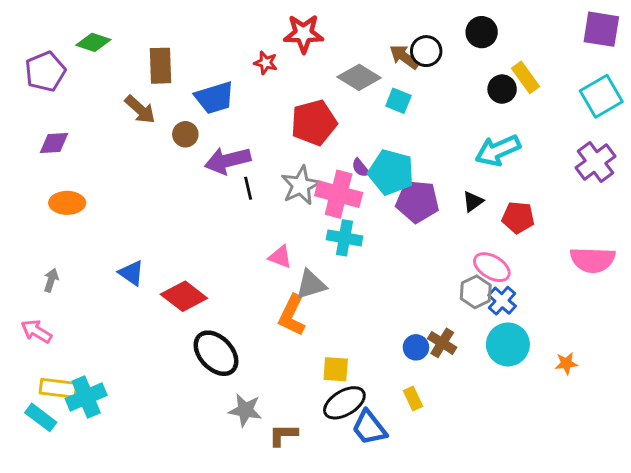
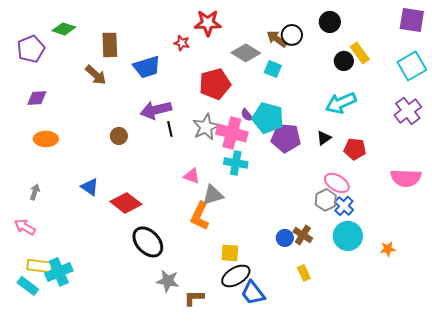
brown circle: (185, 134) -> (119, 136), moved
yellow rectangle: (413, 398) -> (304, 273), moved

